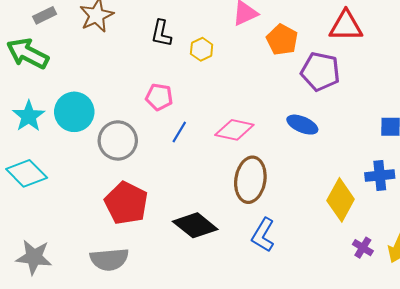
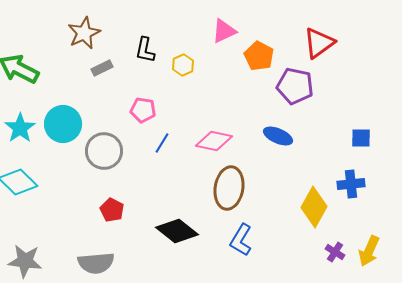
gray rectangle: (45, 15) -> (102, 68), moved
red triangle: (346, 26) -> (319, 43), turned -36
red pentagon: (126, 203) -> (112, 210), size x0.6

